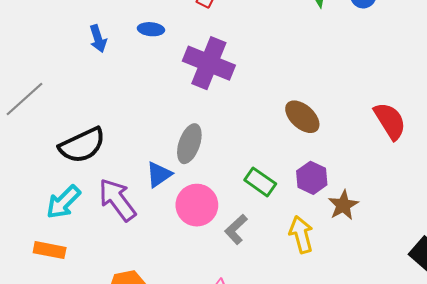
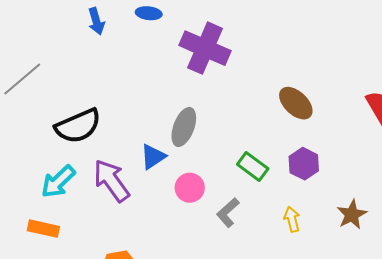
pink circle: (197, 205) -> (190, 188), size x0.7
brown star: (343, 205) -> (352, 215), moved
yellow arrow: (301, 235) -> (292, 219), size x0.7

